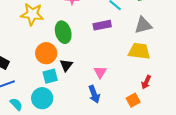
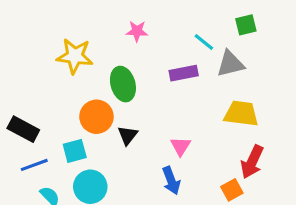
gray triangle: (143, 25) -> (230, 64), moved
cyan square: (50, 76) -> (75, 151), moved
red arrow: (146, 82) -> (252, 162), size x1.5

